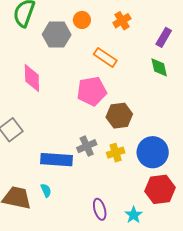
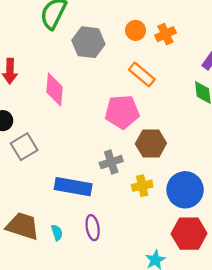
orange circle: (82, 20) -> (136, 30), moved
gray cross: (87, 146) -> (111, 162), moved
cyan semicircle: (46, 190) -> (57, 233), moved
purple ellipse: (100, 209) -> (93, 228), moved

